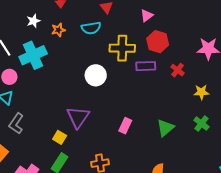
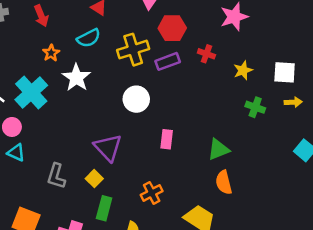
white star: (33, 21) -> (76, 78), moved, size x1.6
white circle: (96, 75) -> (136, 99), moved
gray L-shape: (16, 123) -> (56, 176), moved
green triangle: (165, 128) -> (218, 149), moved, turned 36
yellow square: (60, 137) -> (94, 179), turned 32

